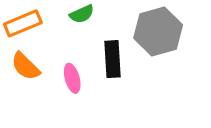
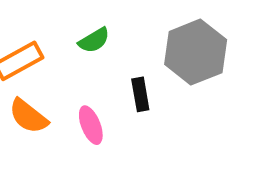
black rectangle: (113, 59) -> (140, 94), size x0.7

